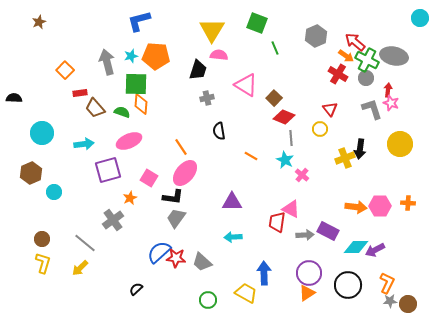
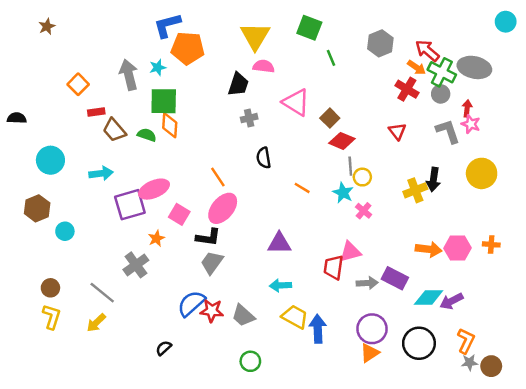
orange pentagon: (156, 56) -> (188, 48), moved
yellow circle: (320, 129) -> (362, 177), moved
pink ellipse: (129, 141) -> (154, 189), moved
pink triangle: (291, 209) -> (350, 252), turned -42
yellow trapezoid: (246, 293) -> (295, 317), moved

